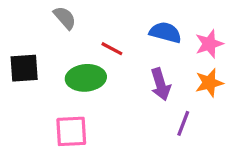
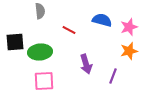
gray semicircle: (65, 18) -> (40, 11), turned 35
green ellipse: (86, 78) -> (40, 52), moved
purple arrow: (161, 84) -> (86, 64), moved

